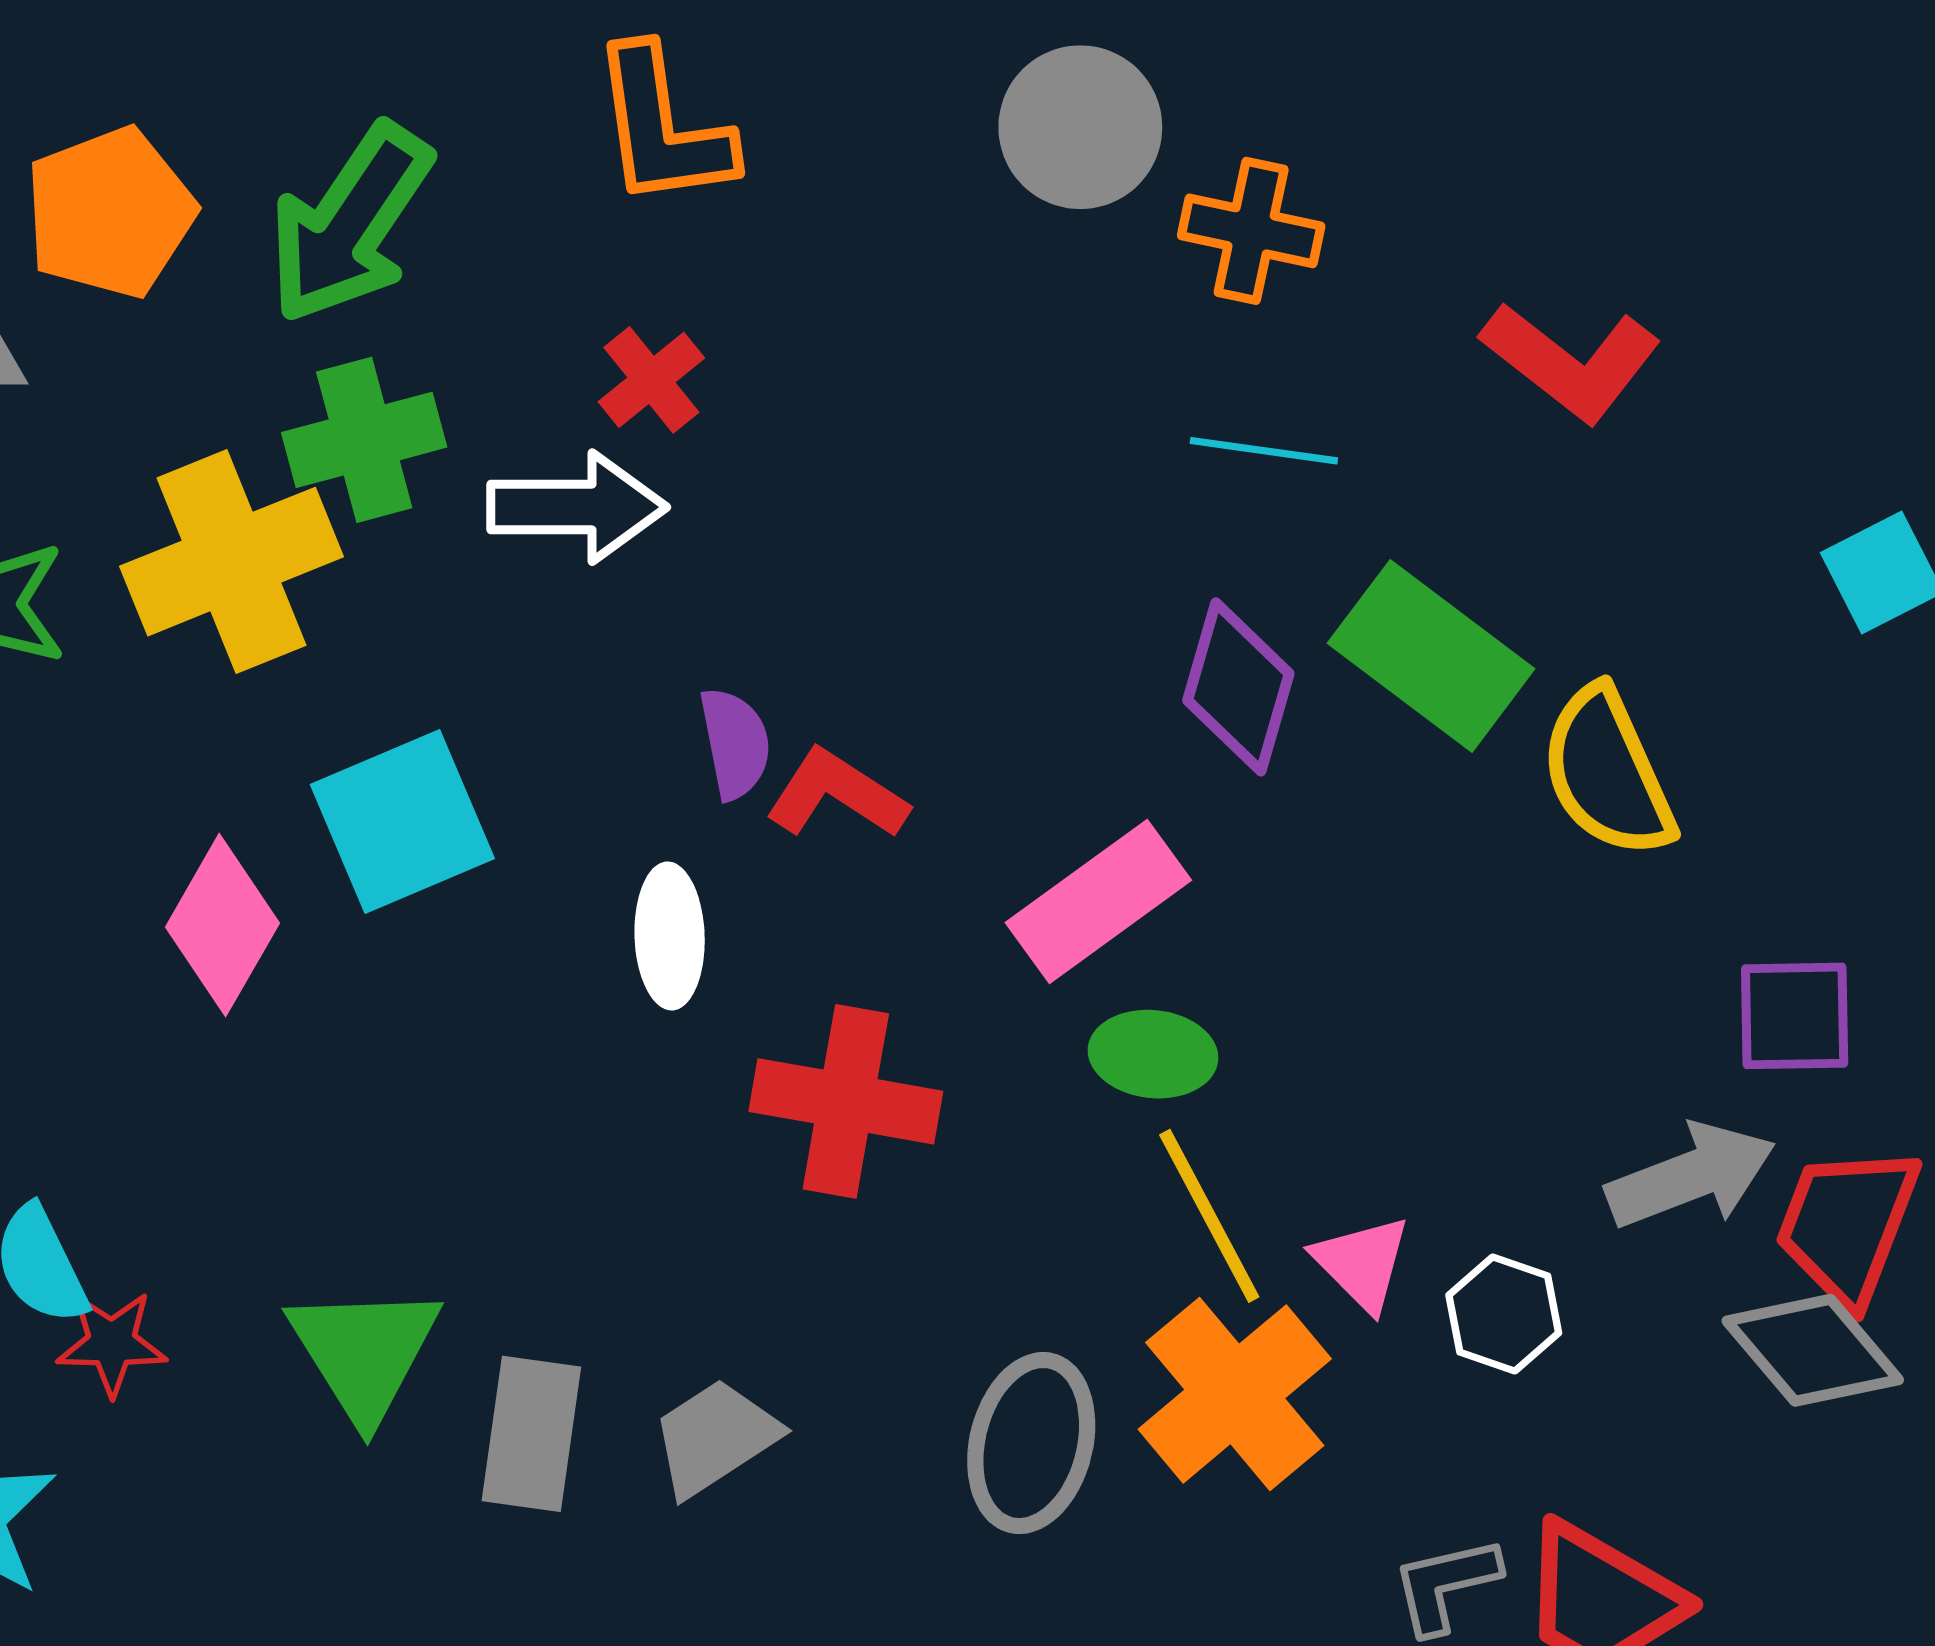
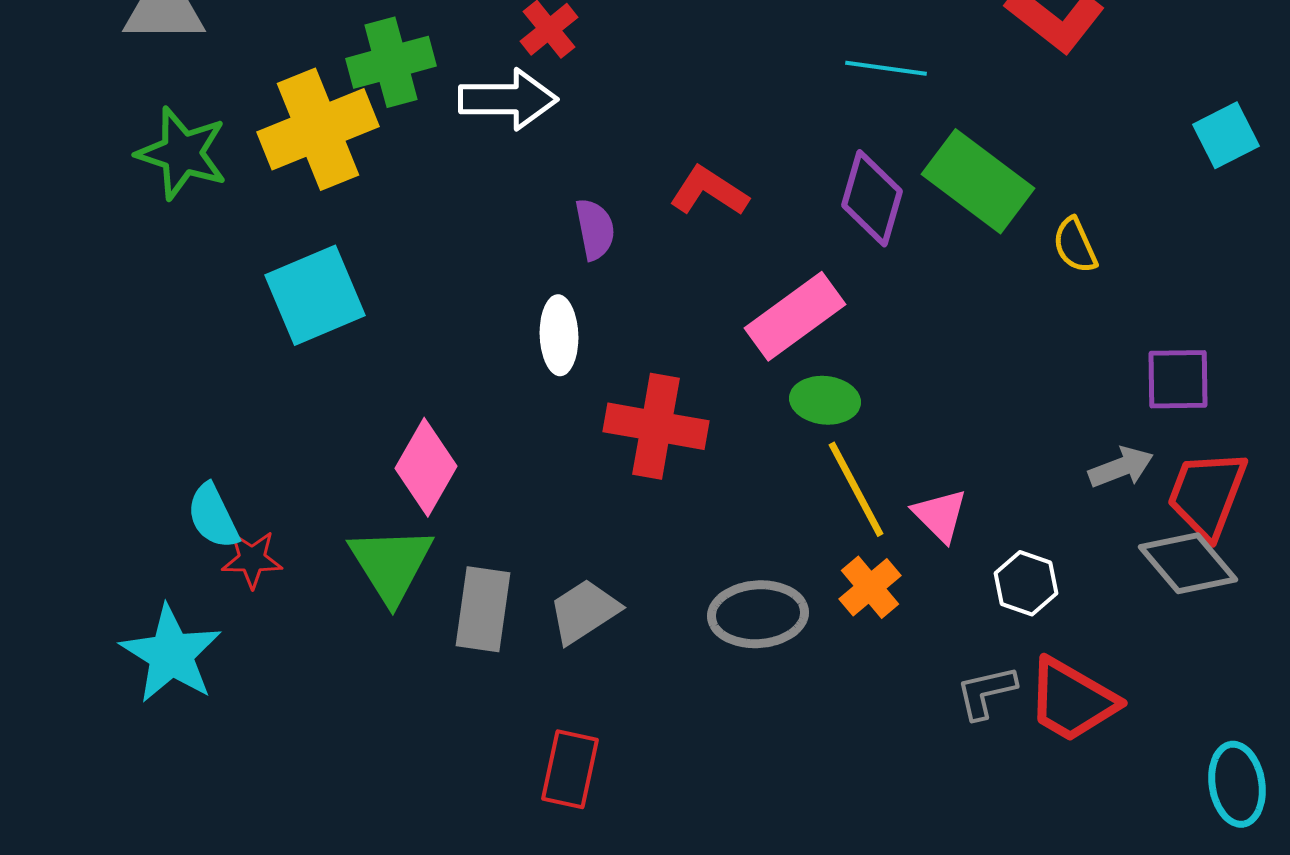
yellow semicircle: (1607, 772) -> (1075, 245), size x0.6
red L-shape: (837, 794) -> (709, 191), moved
cyan square: (402, 821) -> (315, 295), moved
pink diamond: (222, 925) -> (426, 467), moved
gray arrow: (1691, 1176) -> (1121, 467), size x0.7
white hexagon: (1504, 1314) -> (1026, 583), moved
orange cross: (1235, 1394) -> (870, 587), size x0.6
gray ellipse: (1031, 1443) -> (758, 614), turned 72

